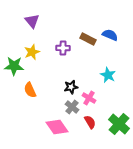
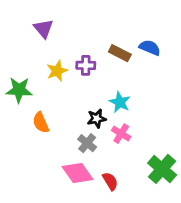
yellow star: (32, 52) -> (57, 71), moved
cyan star: (108, 75) -> (120, 102), moved
gray cross: (72, 107) -> (87, 143), moved
red semicircle: (90, 122) -> (110, 181), moved

